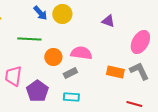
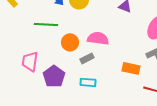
orange rectangle: (115, 72) -> (131, 68), moved

